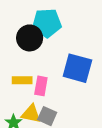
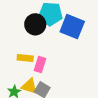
blue square: (77, 68) -> (72, 27), moved

